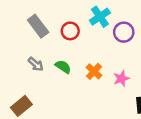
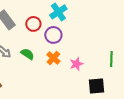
purple circle: (124, 32) -> (53, 35), moved

